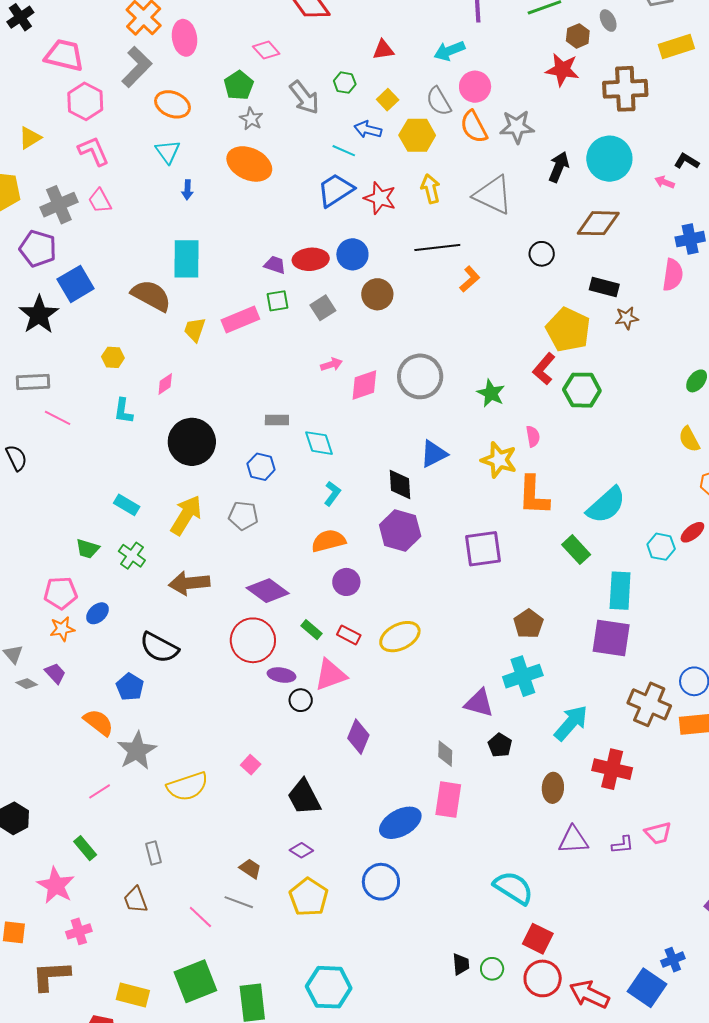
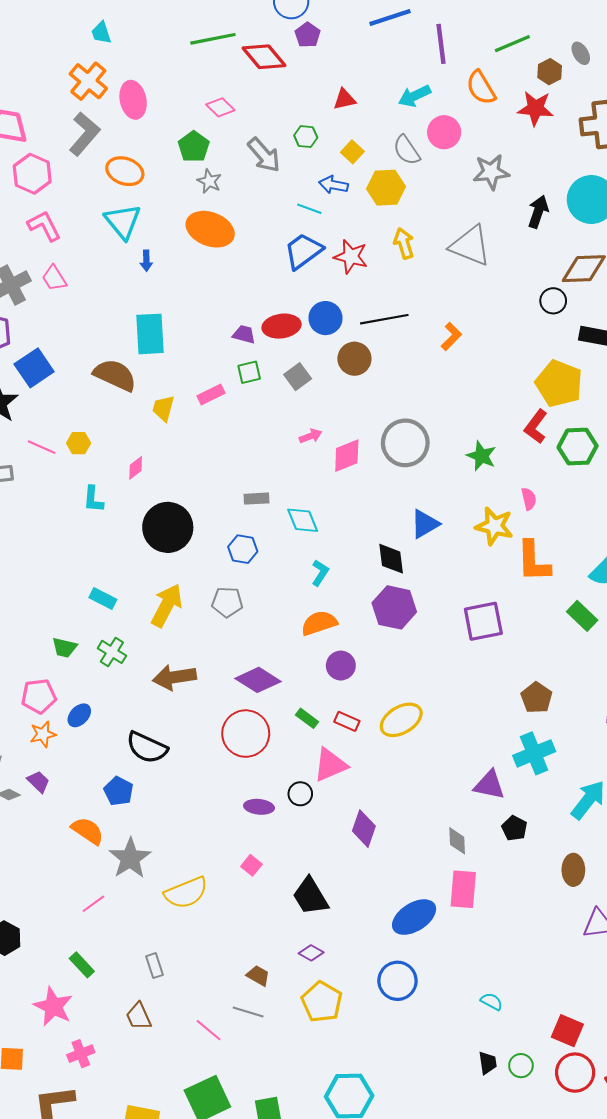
orange semicircle: (474, 127) -> (481, 88), moved
cyan triangle: (168, 152) -> (123, 222), size x1.4
black line: (437, 248) -> (384, 319), moved
black circle: (542, 254) -> (553, 301), moved
pink rectangle: (240, 320) -> (211, 395), size x0.7
pink line: (58, 418) -> (42, 447), moved
purple ellipse: (282, 675) -> (259, 807), moved
cyan semicircle: (513, 888) -> (492, 1002), moved, size x0.5

